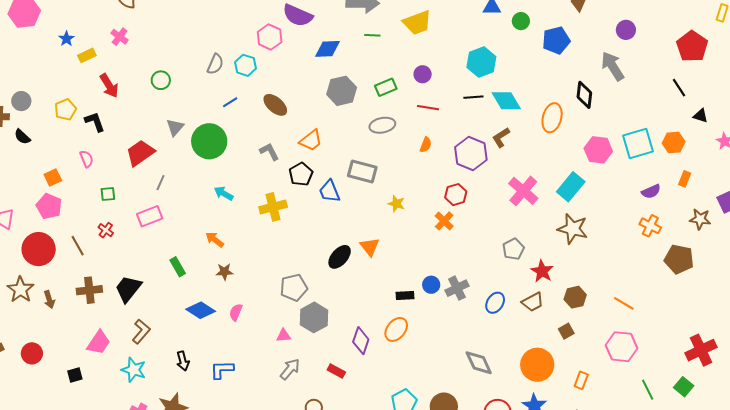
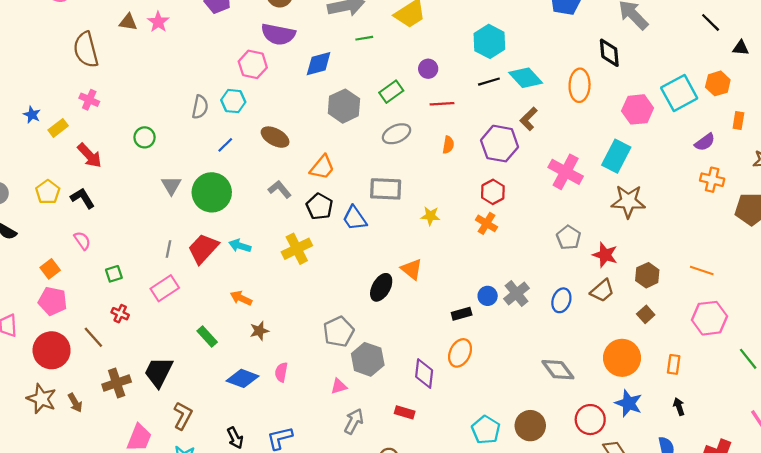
red trapezoid: (140, 153) -> (203, 249), moved

